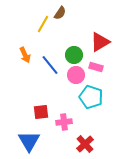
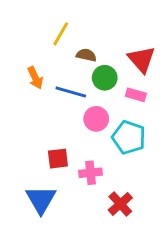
brown semicircle: (60, 13) -> (86, 55), moved, turned -112
red triangle: (100, 42) -> (142, 59), turned -40
blue line: (50, 65) -> (71, 92), turned -35
pink circle: (76, 75) -> (96, 119), moved

